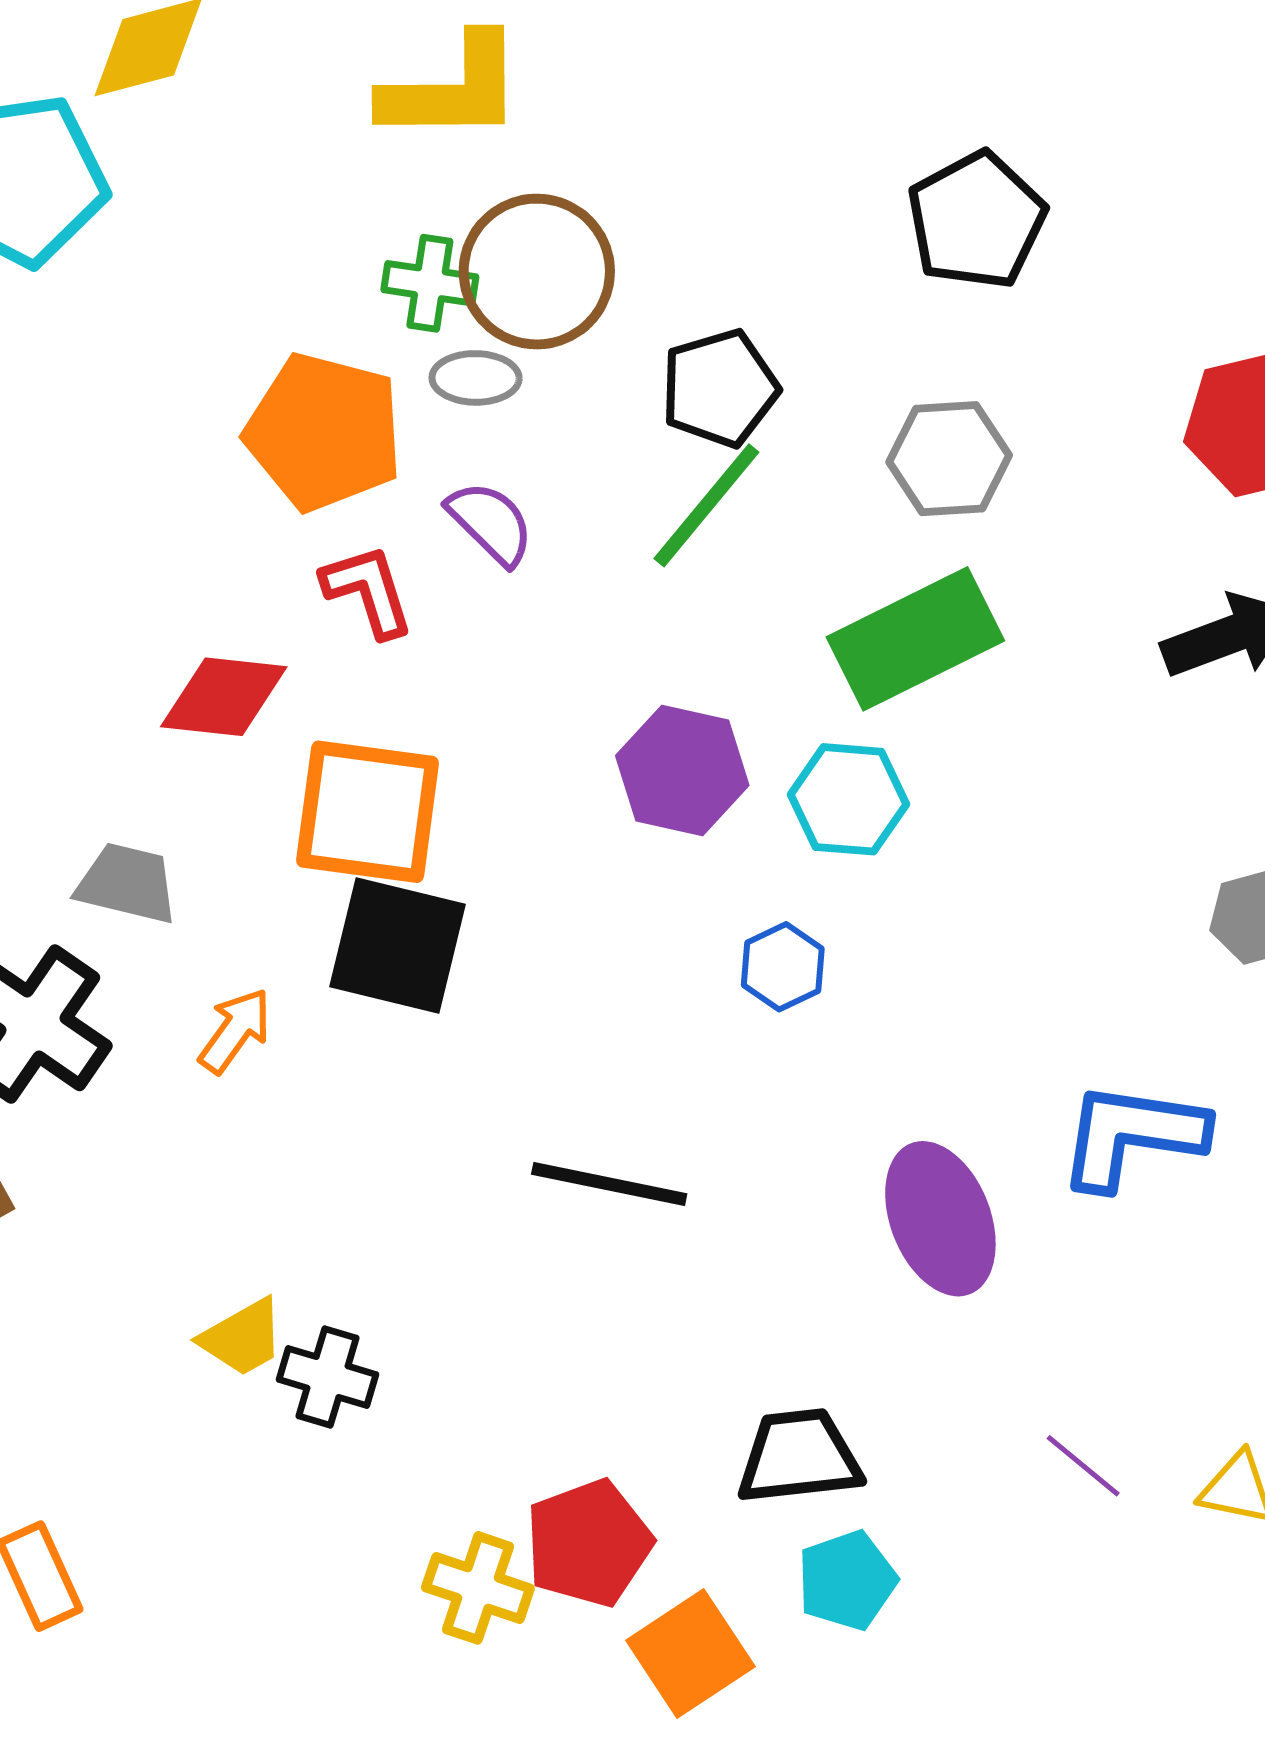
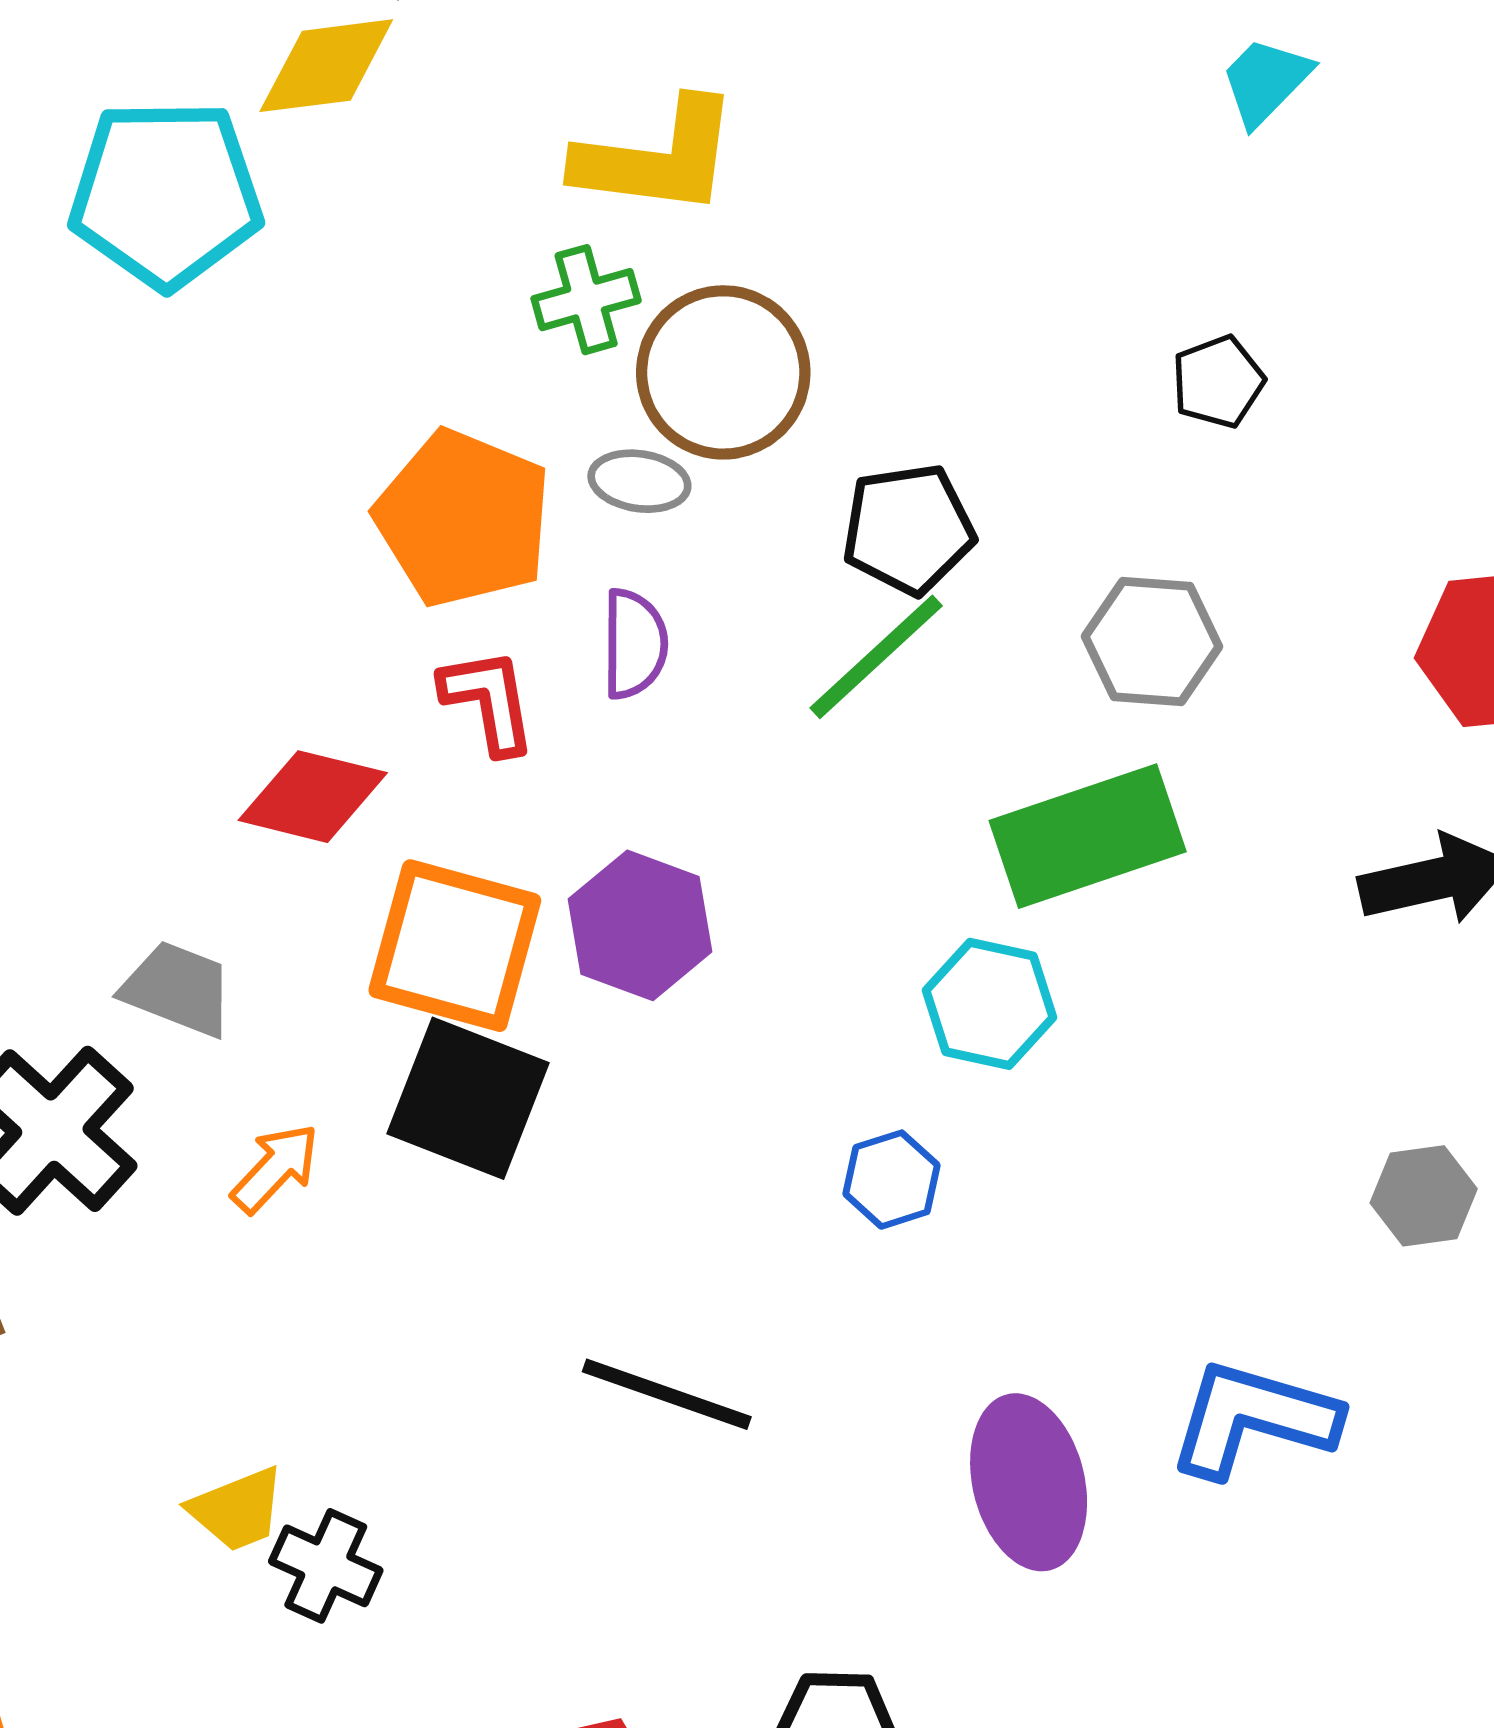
black pentagon: (976, 220) -> (1218, 382), size x0.6
green cross: (430, 283) -> (586, 300), moved, turned -32
purple semicircle: (491, 523) -> (634, 644), turned 38
purple hexagon: (682, 771) -> (640, 925), moved

